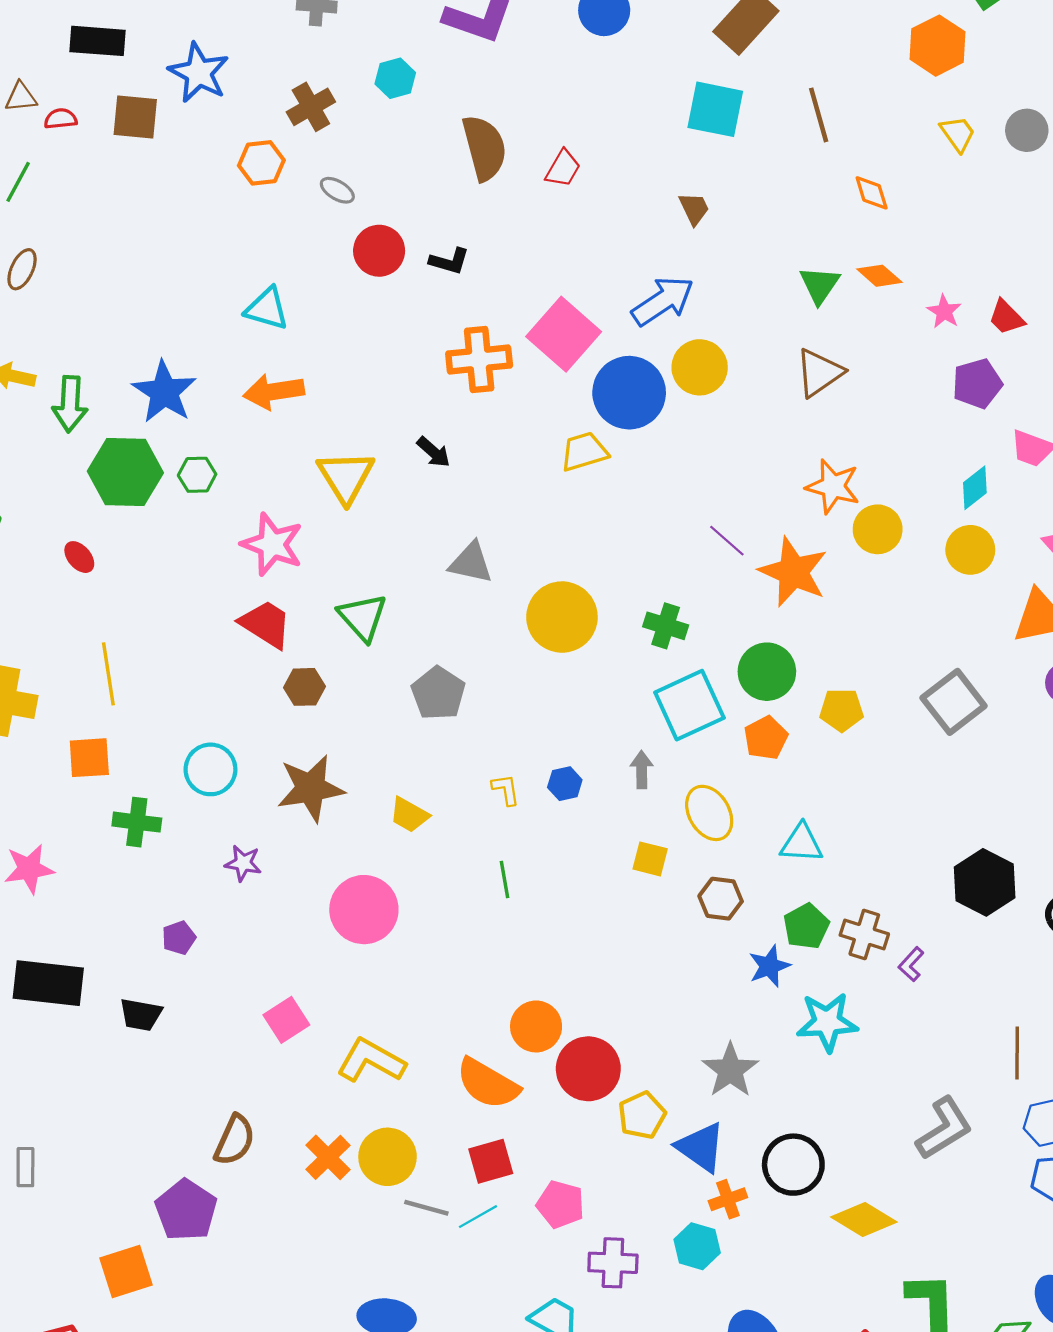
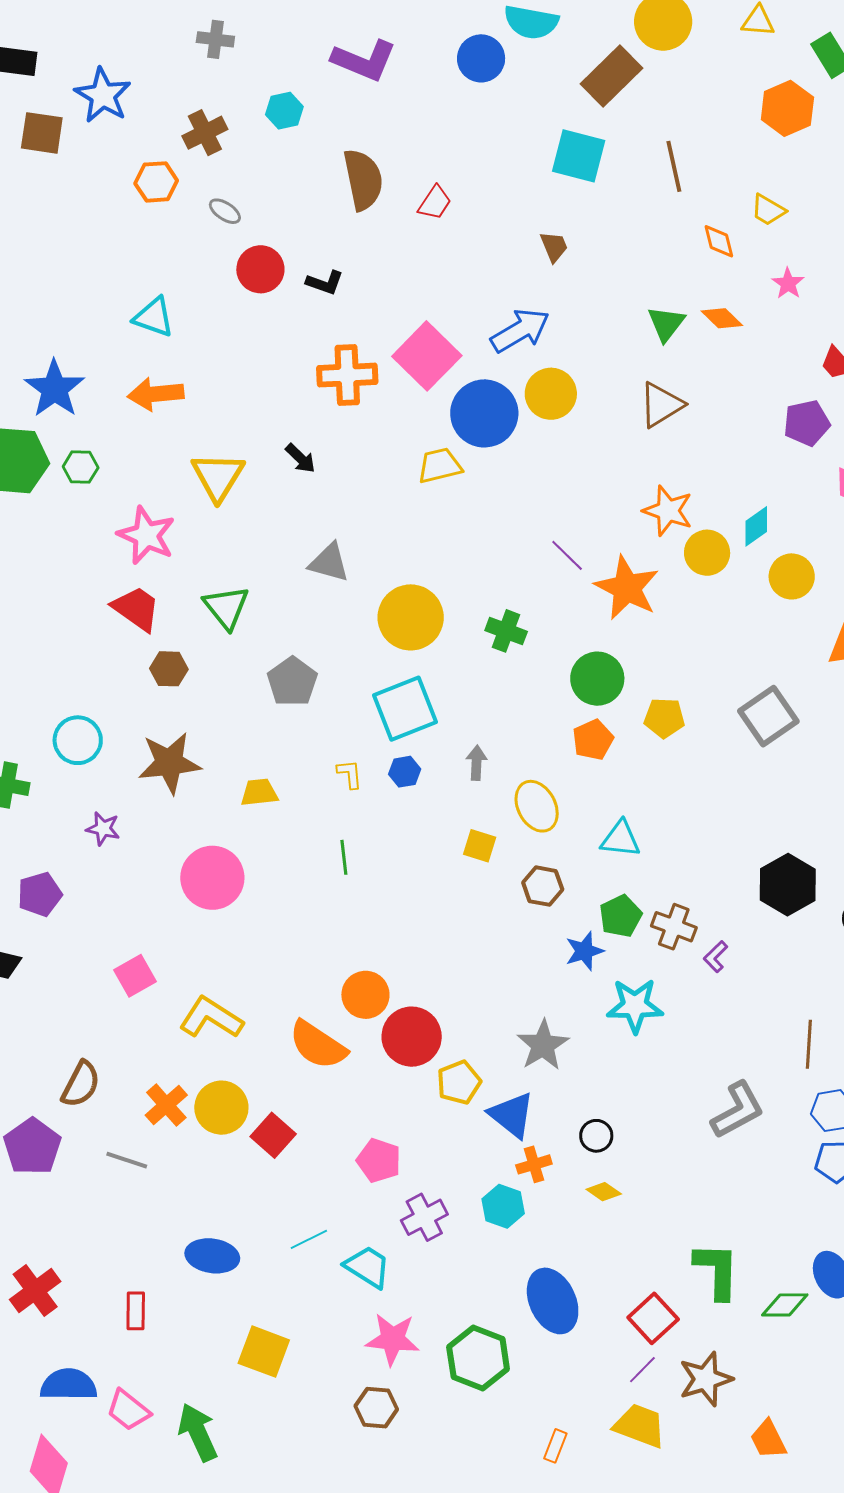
yellow trapezoid: (958, 134) -> (768, 210), moved, turned 153
pink star: (944, 312) -> (788, 283), moved
cyan diamond: (975, 488) -> (756, 526), moved
cyan square: (689, 705) -> (405, 709), moved
yellow trapezoid: (409, 815) -> (259, 792), turned 141
purple pentagon: (179, 938) -> (40, 894), size x1.4
red square: (491, 1161) -> (273, 1135), moved, turned -36
black circle: (793, 1165) -> (596, 1136), size x0.6
gray line: (426, 1208) -> (127, 1160), moved
cyan line: (478, 1217) -> (309, 1239), moved
yellow diamond: (864, 1219) -> (604, 1192), moved, size x0.6
purple cross: (613, 1263) -> (424, 1217), turned -33

